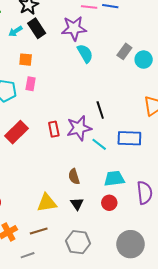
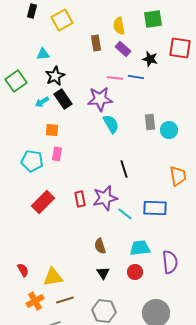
gray rectangle: (124, 51) -> (150, 122), turned -42
black line: (100, 110) -> (124, 169), moved
yellow triangle: (47, 203) -> (53, 277), moved

